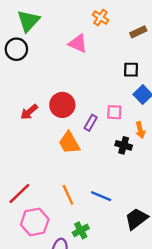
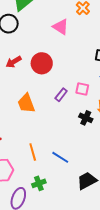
red circle: (62, 105) -> (42, 63), moved
red arrow: (29, 112) -> (14, 62), moved
orange trapezoid: (69, 143) -> (26, 103), moved

